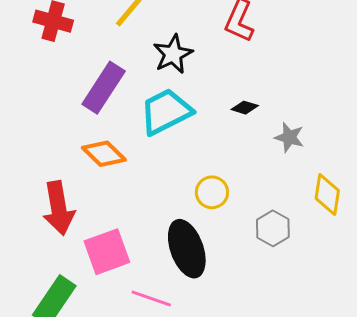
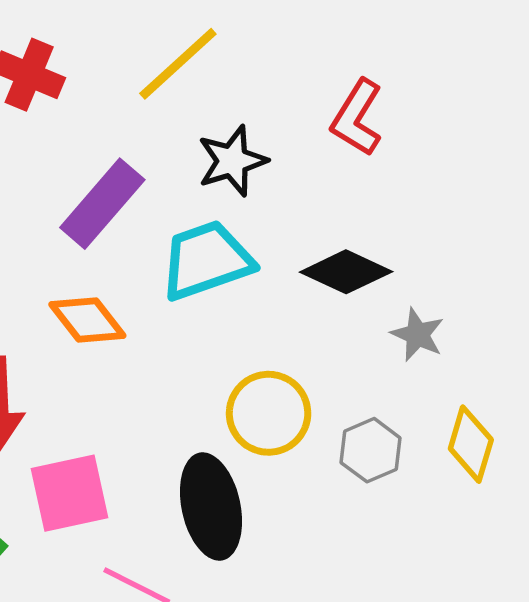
black diamond: (245, 108) -> (346, 272), size x1.8
yellow circle: (212, 192) -> (269, 413), size x1.4
gray hexagon: (273, 228) -> (371, 450), moved

